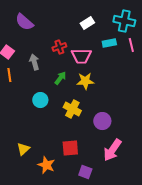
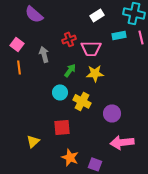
cyan circle: (40, 100) -> (60, 92), moved
red square: (70, 148) -> (62, 127), moved
pink arrow: (112, 150) -> (122, 142), turned 50
orange star: (46, 165) -> (70, 157), moved

